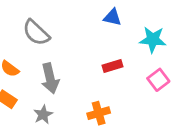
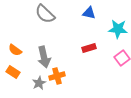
gray semicircle: (36, 33) -> (45, 14), moved
orange cross: (99, 113) -> (57, 76), moved

